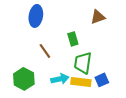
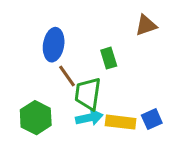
blue ellipse: (36, 16) -> (54, 45), moved
green trapezoid: (83, 63) -> (88, 94), moved

